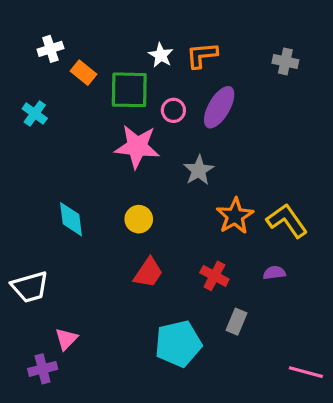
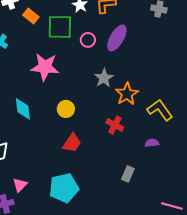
pink star: (137, 147) -> (45, 67), moved
orange star: (235, 216) -> (127, 94), moved
red cross: (214, 276) -> (115, 125), moved
cyan pentagon: (178, 344) -> (64, 188), moved

